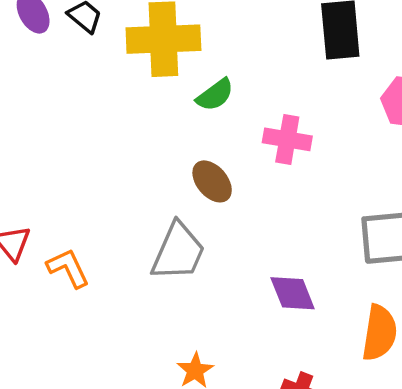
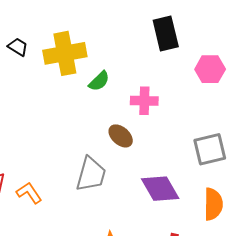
brown ellipse: (212, 181) -> (121, 136), moved
purple diamond: (293, 293) -> (160, 189), size x1.4

